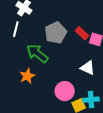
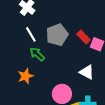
white line: (16, 29) -> (31, 34), moved, turned -49
green arrow: (37, 53) -> (37, 54), size x0.7

